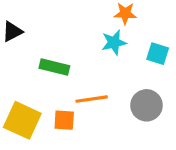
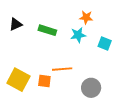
green rectangle: (54, 67) -> (47, 30), moved
gray circle: (146, 105) -> (91, 88), moved

